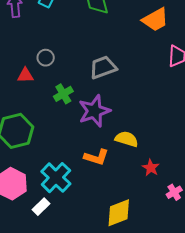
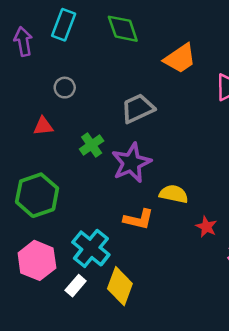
orange trapezoid: (155, 20) -> (180, 58), moved
gray circle: (46, 58) -> (65, 88), moved
yellow diamond: (119, 213) -> (120, 286), moved, turned -44

